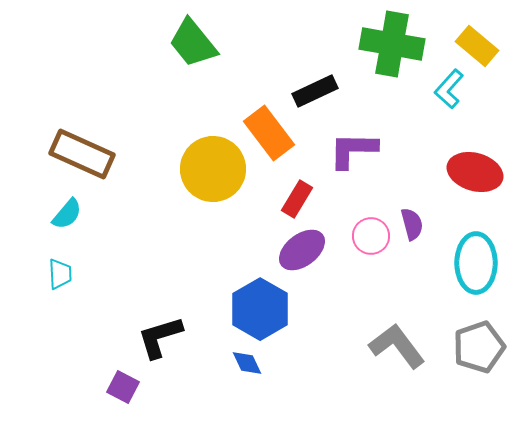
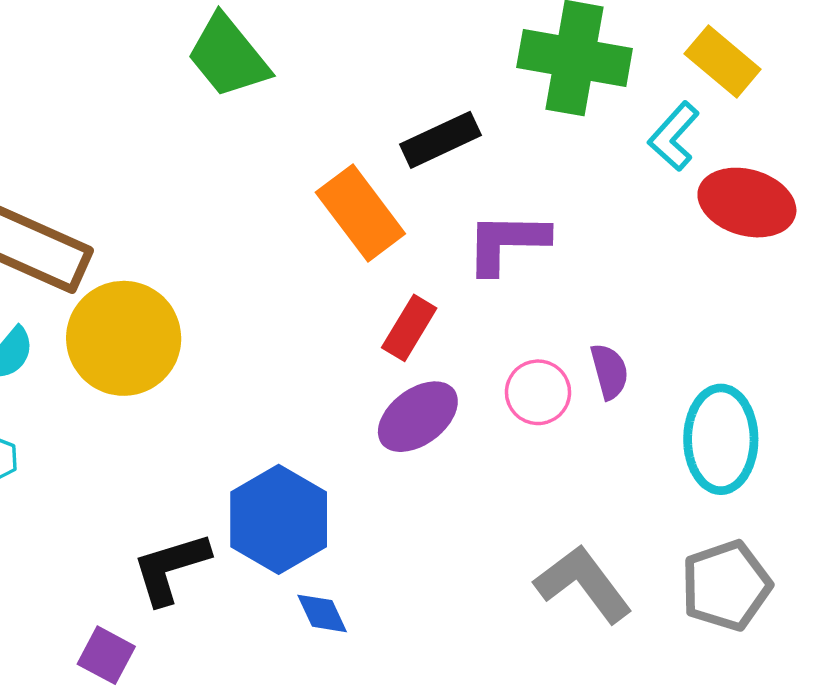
yellow circle: (213, 169) -> (124, 338), moved
red ellipse: (475, 172) -> (747, 203), moved
blue hexagon: (260, 309) -> (279, 519), moved

